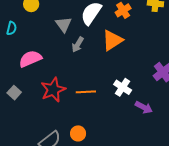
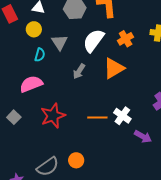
gray triangle: (64, 24) -> (60, 42), moved
cyan semicircle: (12, 28) -> (40, 55), moved
orange line: (86, 92) -> (97, 118), moved

